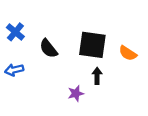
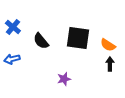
black arrow: (97, 76) -> (110, 64), moved

